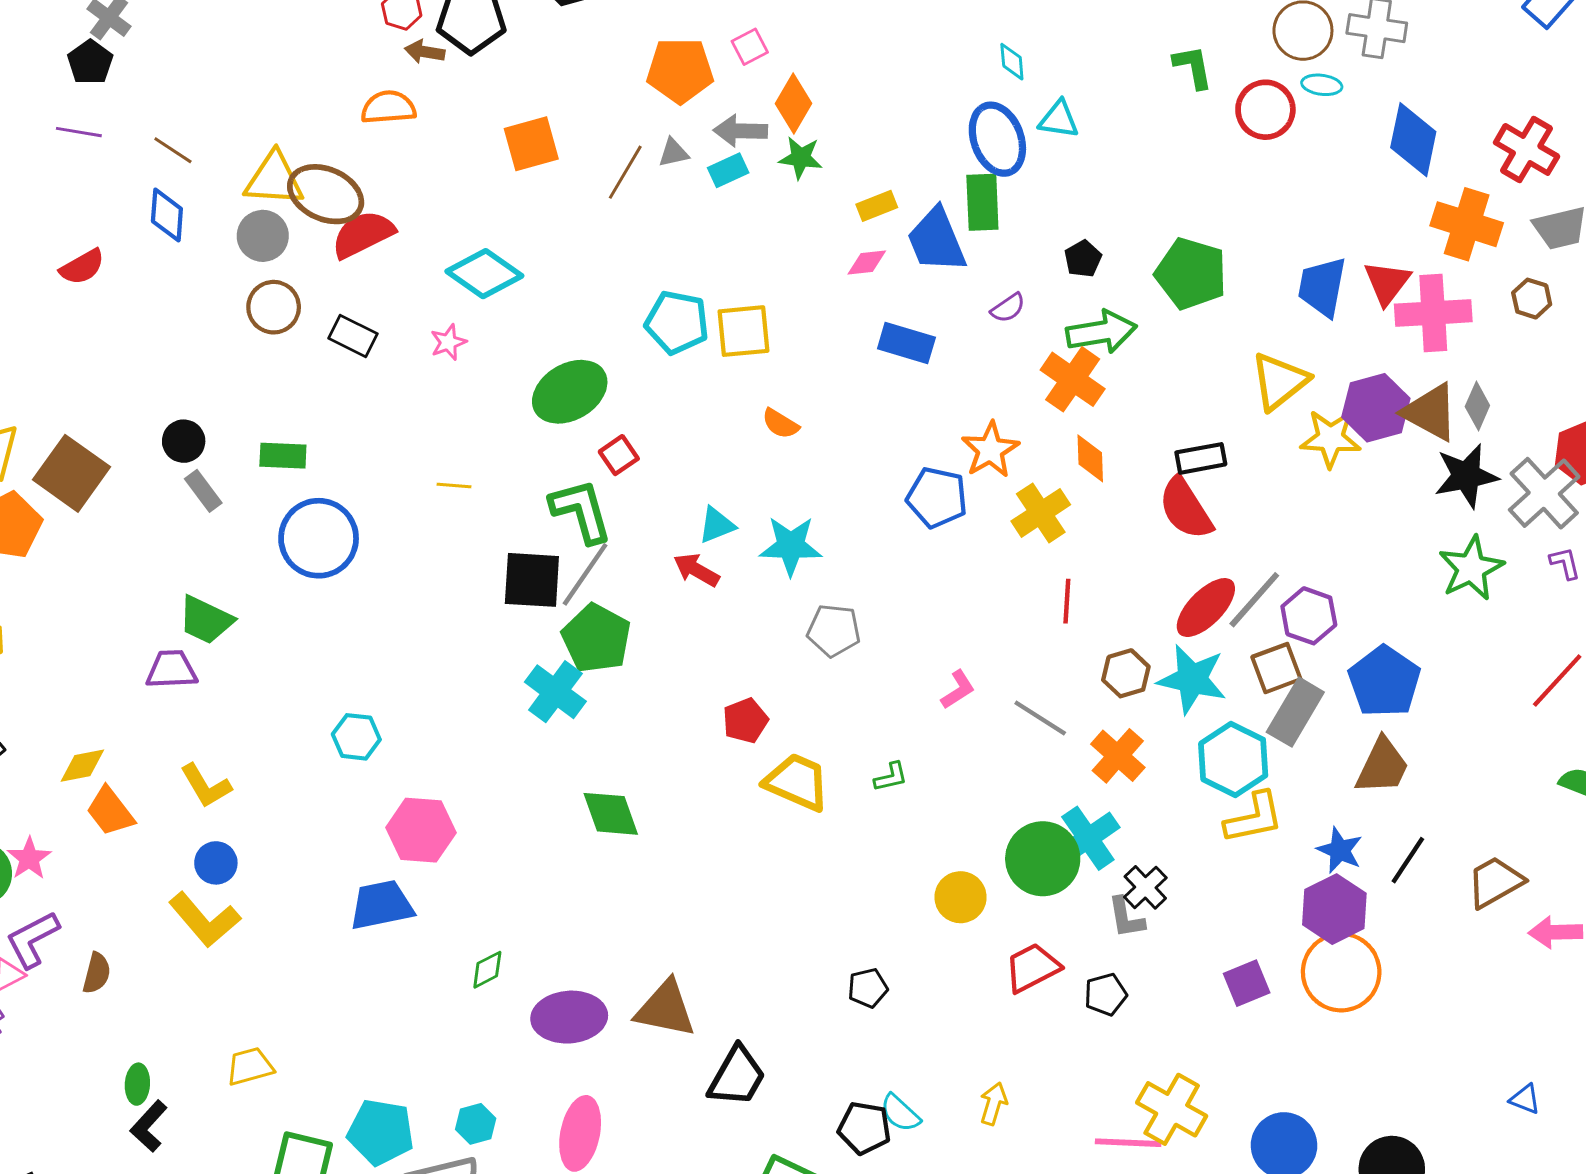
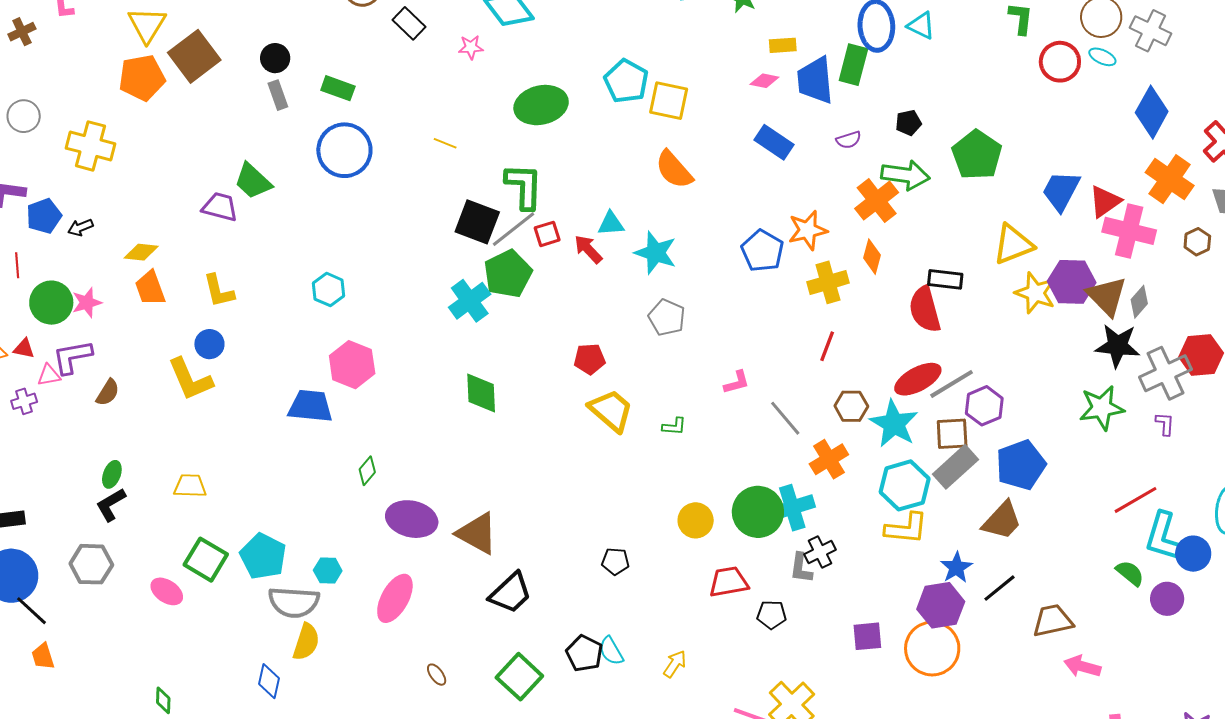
orange semicircle: (780, 424) -> (674, 170), size x1.6
red square: (619, 455) -> (547, 234), moved
green diamond: (487, 970) -> (367, 471), turned -40

